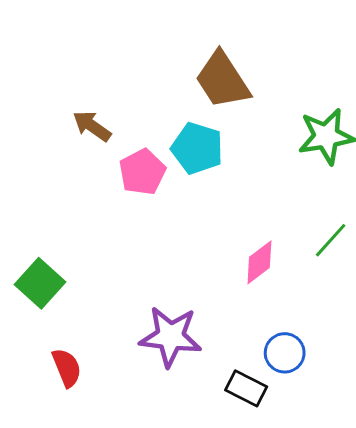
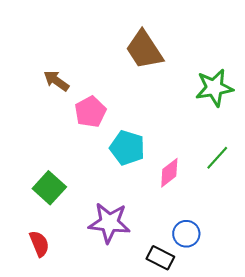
cyan pentagon: (197, 148) -> (127, 148), moved
green square: (40, 283) -> (49, 188), moved

